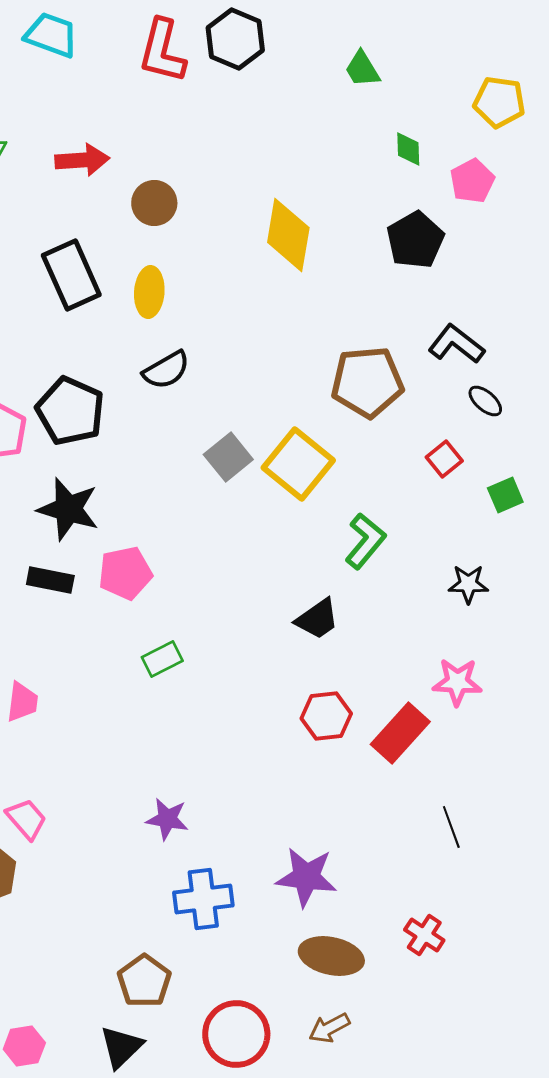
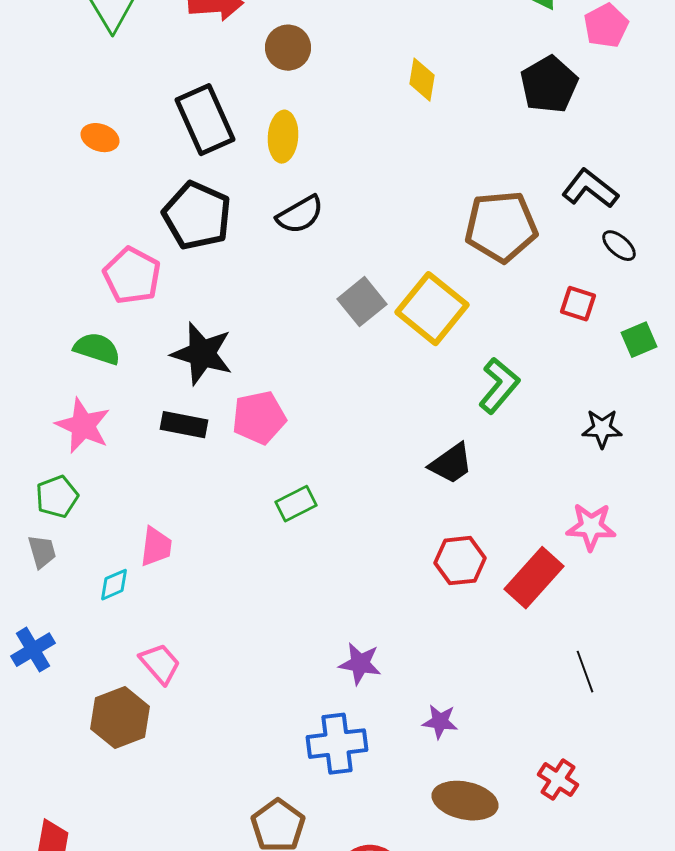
yellow diamond: (288, 235) -> (422, 80), size x0.6
black pentagon: (70, 411) -> (197, 216), moved
red square: (444, 459) -> (578, 304), turned -33
purple star: (167, 819) -> (360, 664), moved
purple star: (306, 877) -> (440, 722), size x0.6

